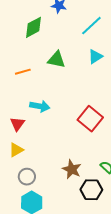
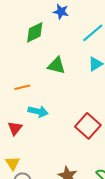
orange line: (23, 72) -> (22, 87), moved
yellow triangle: (16, 150) -> (13, 163), moved, turned -35

